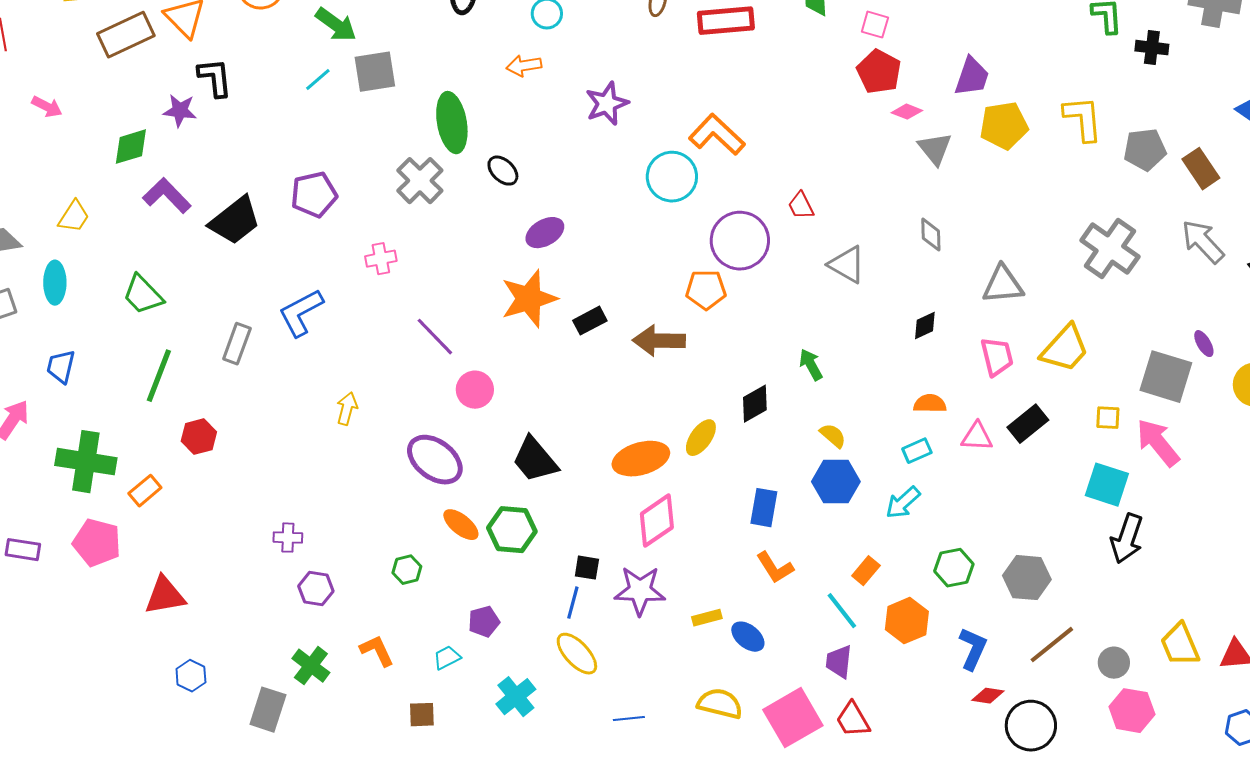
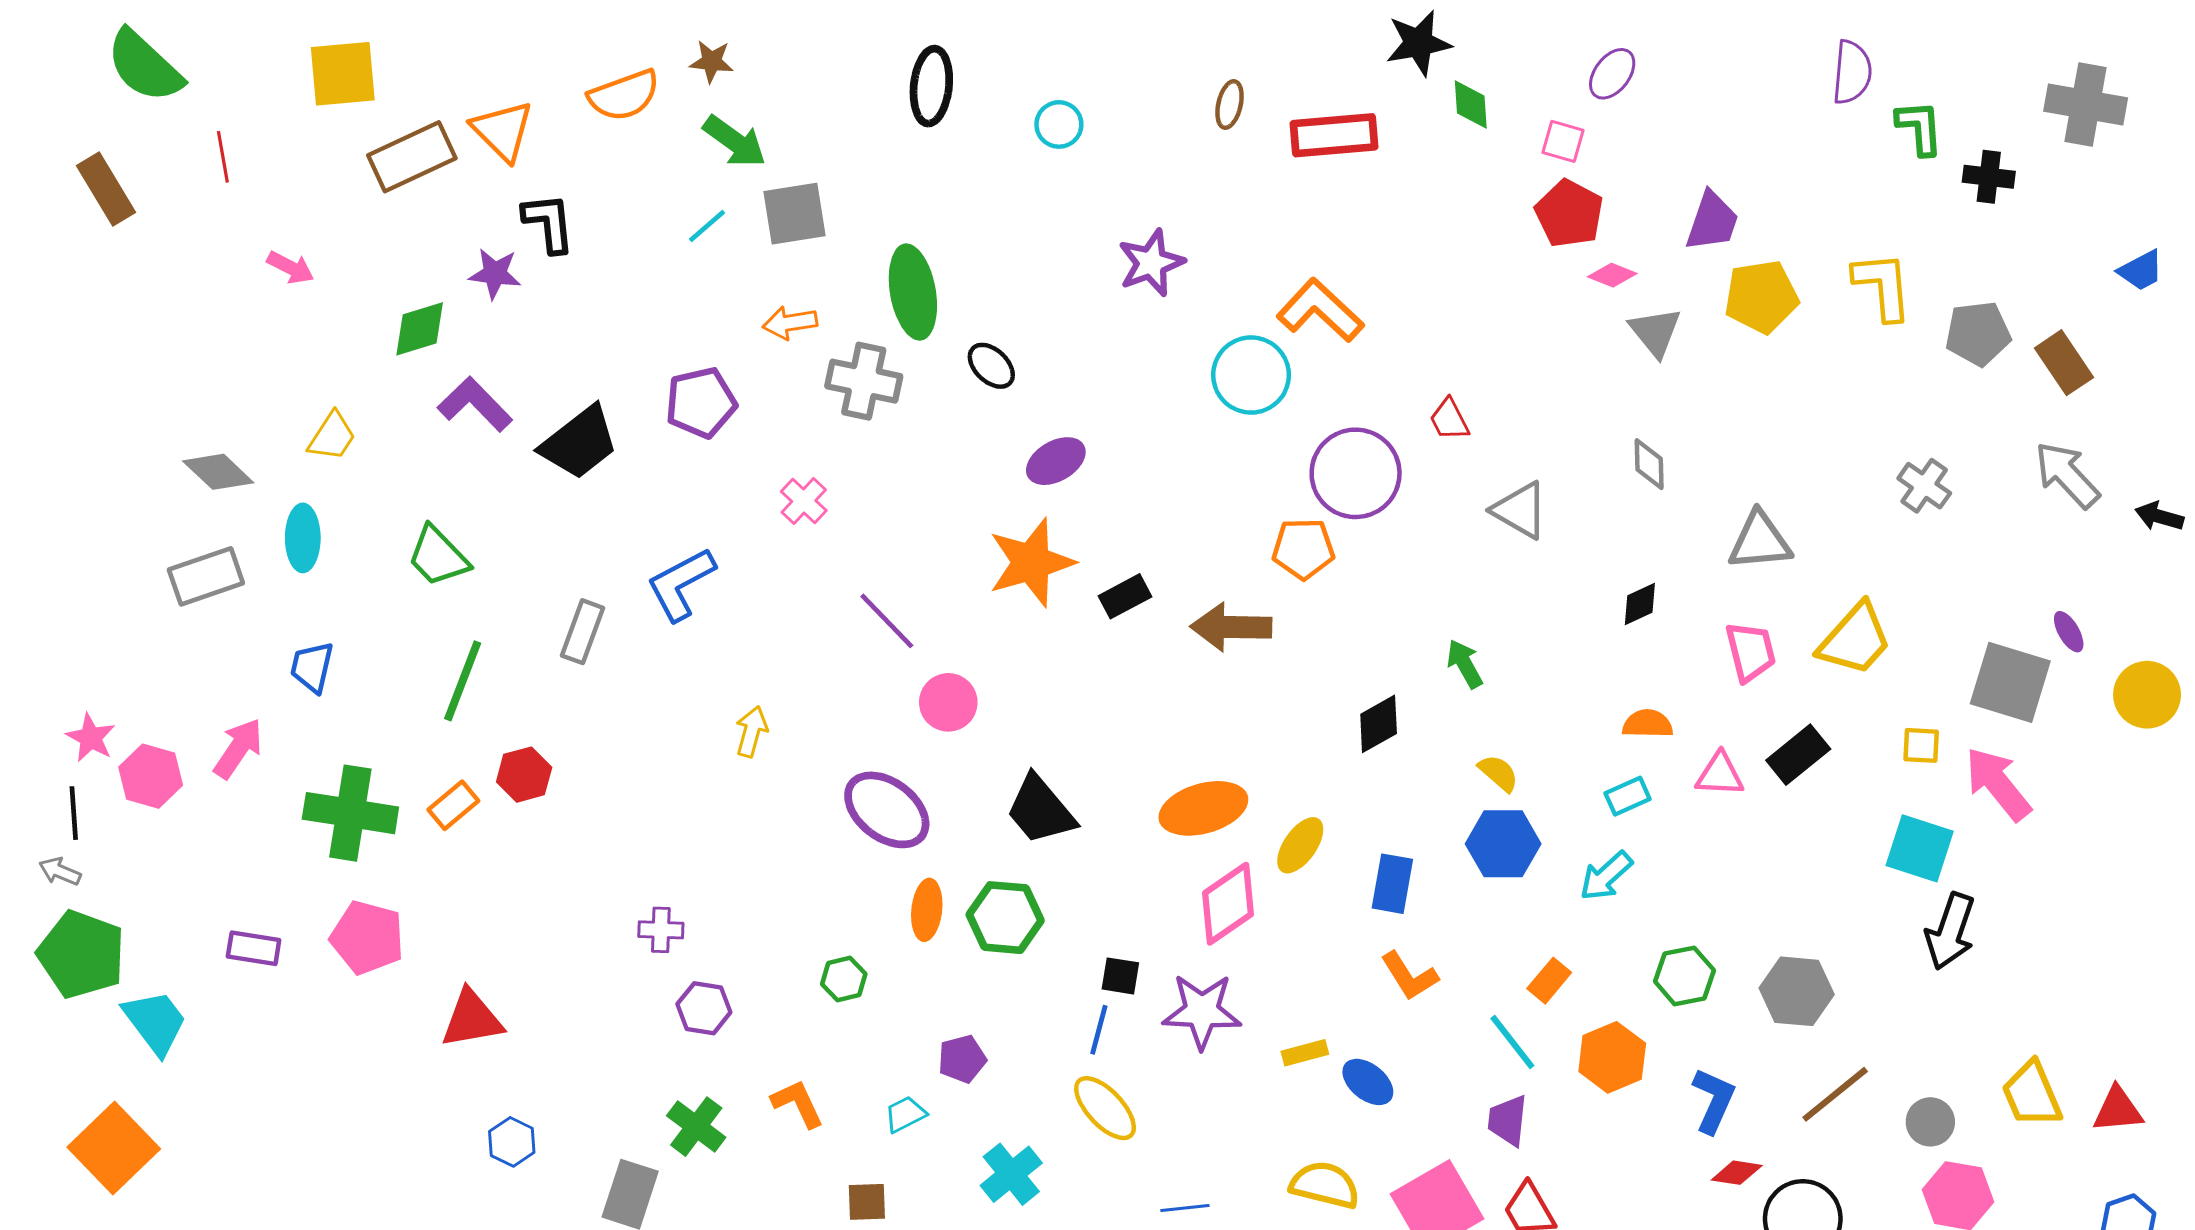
orange arrow: (524, 66) -> (790, 323), moved
gray cross: (420, 181) -> (864, 381), turned -33
gray cross: (1110, 249) -> (1924, 486), size x0.6
pink cross: (381, 259) -> (804, 501), turned -36
yellow ellipse: (701, 438) -> (1300, 845), moved
orange rectangle: (145, 491) -> (453, 805), moved
orange ellipse: (461, 525) -> (927, 910), turned 57

